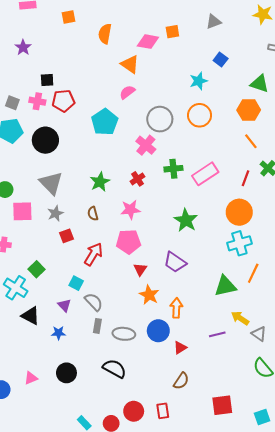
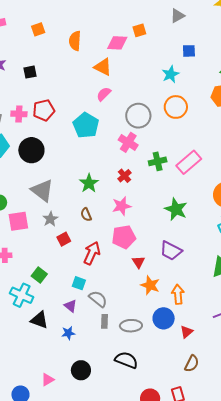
blue square: (221, 59) -> (189, 51), turned -32
black square: (47, 80) -> (30, 72), moved

